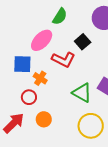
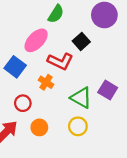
blue square: (22, 64) -> (15, 67), turned 36
orange cross: (40, 78) -> (46, 82), moved
yellow circle: (91, 126) -> (78, 126), moved, size x0.7

